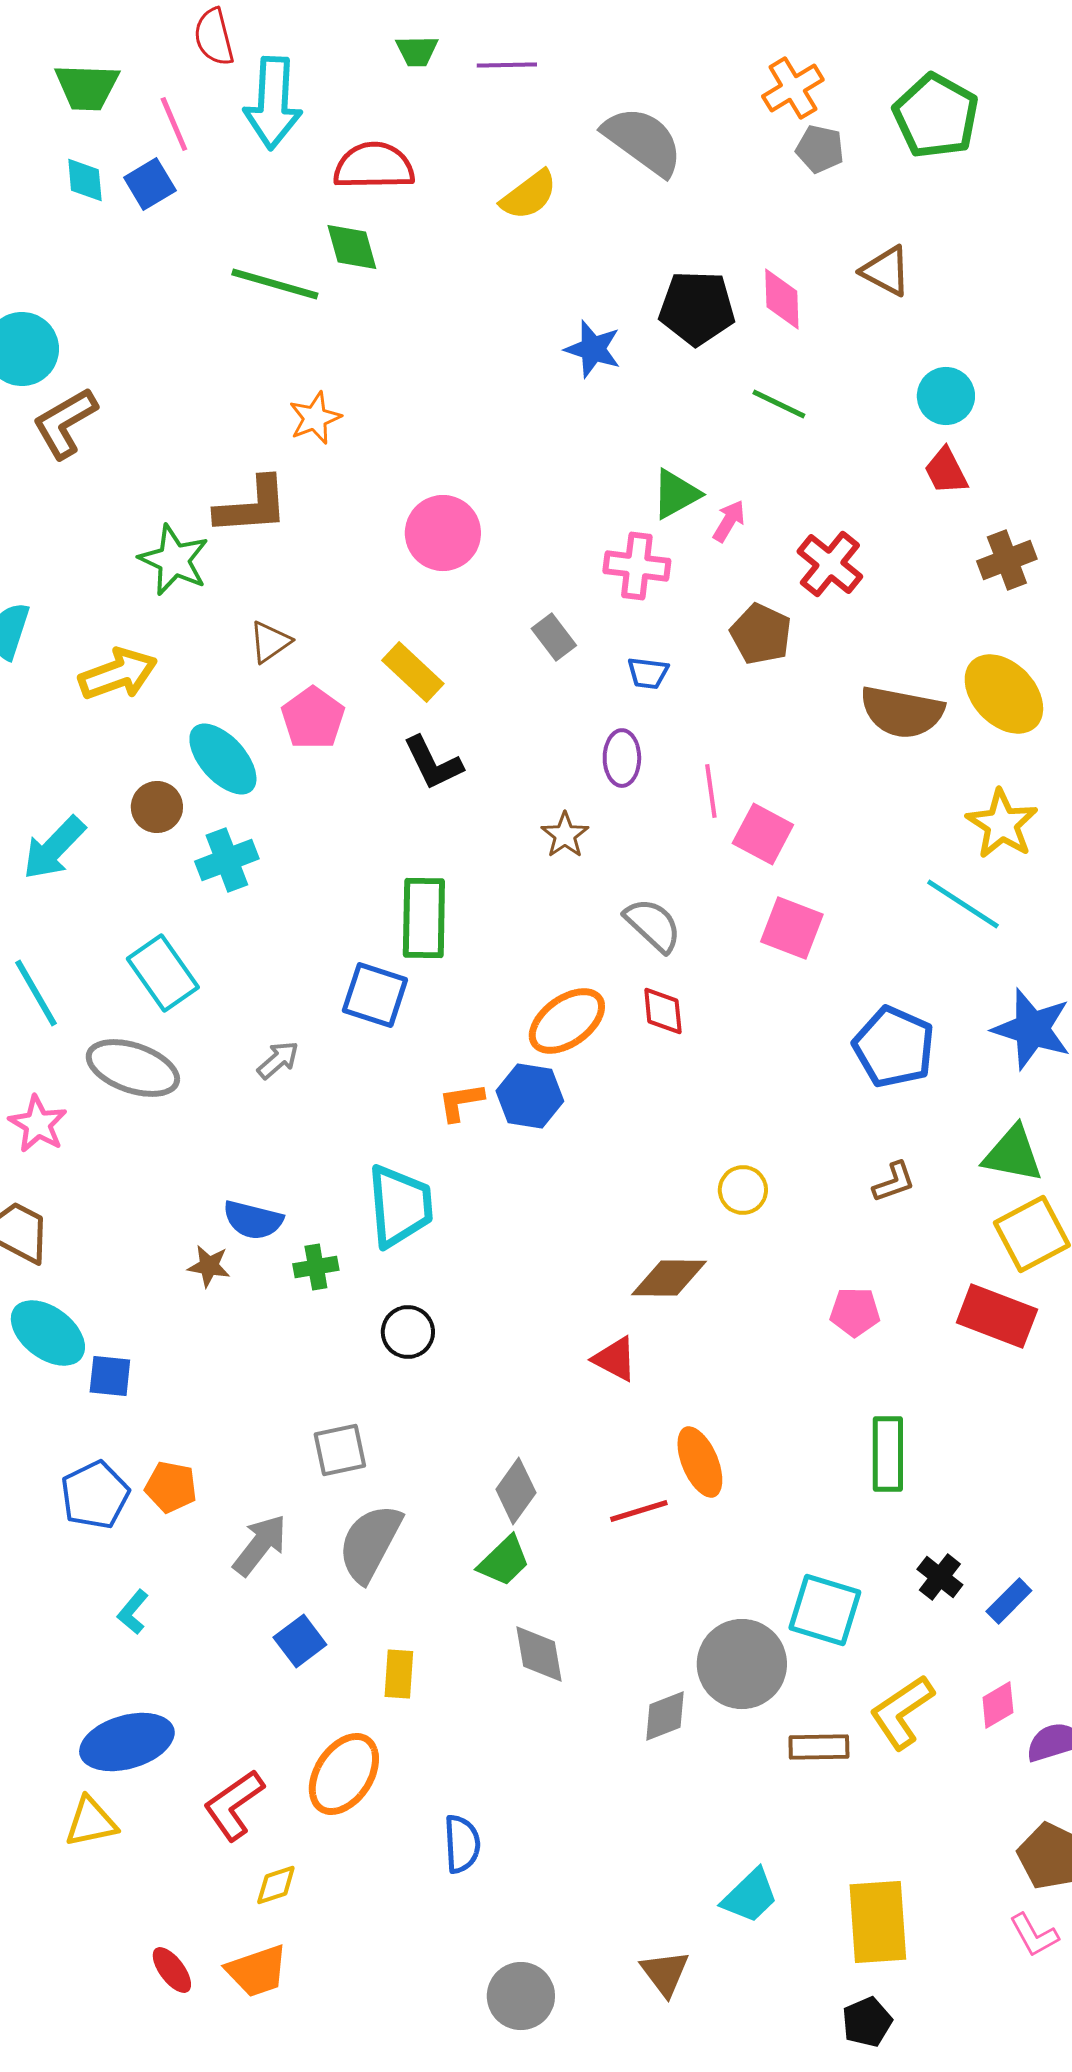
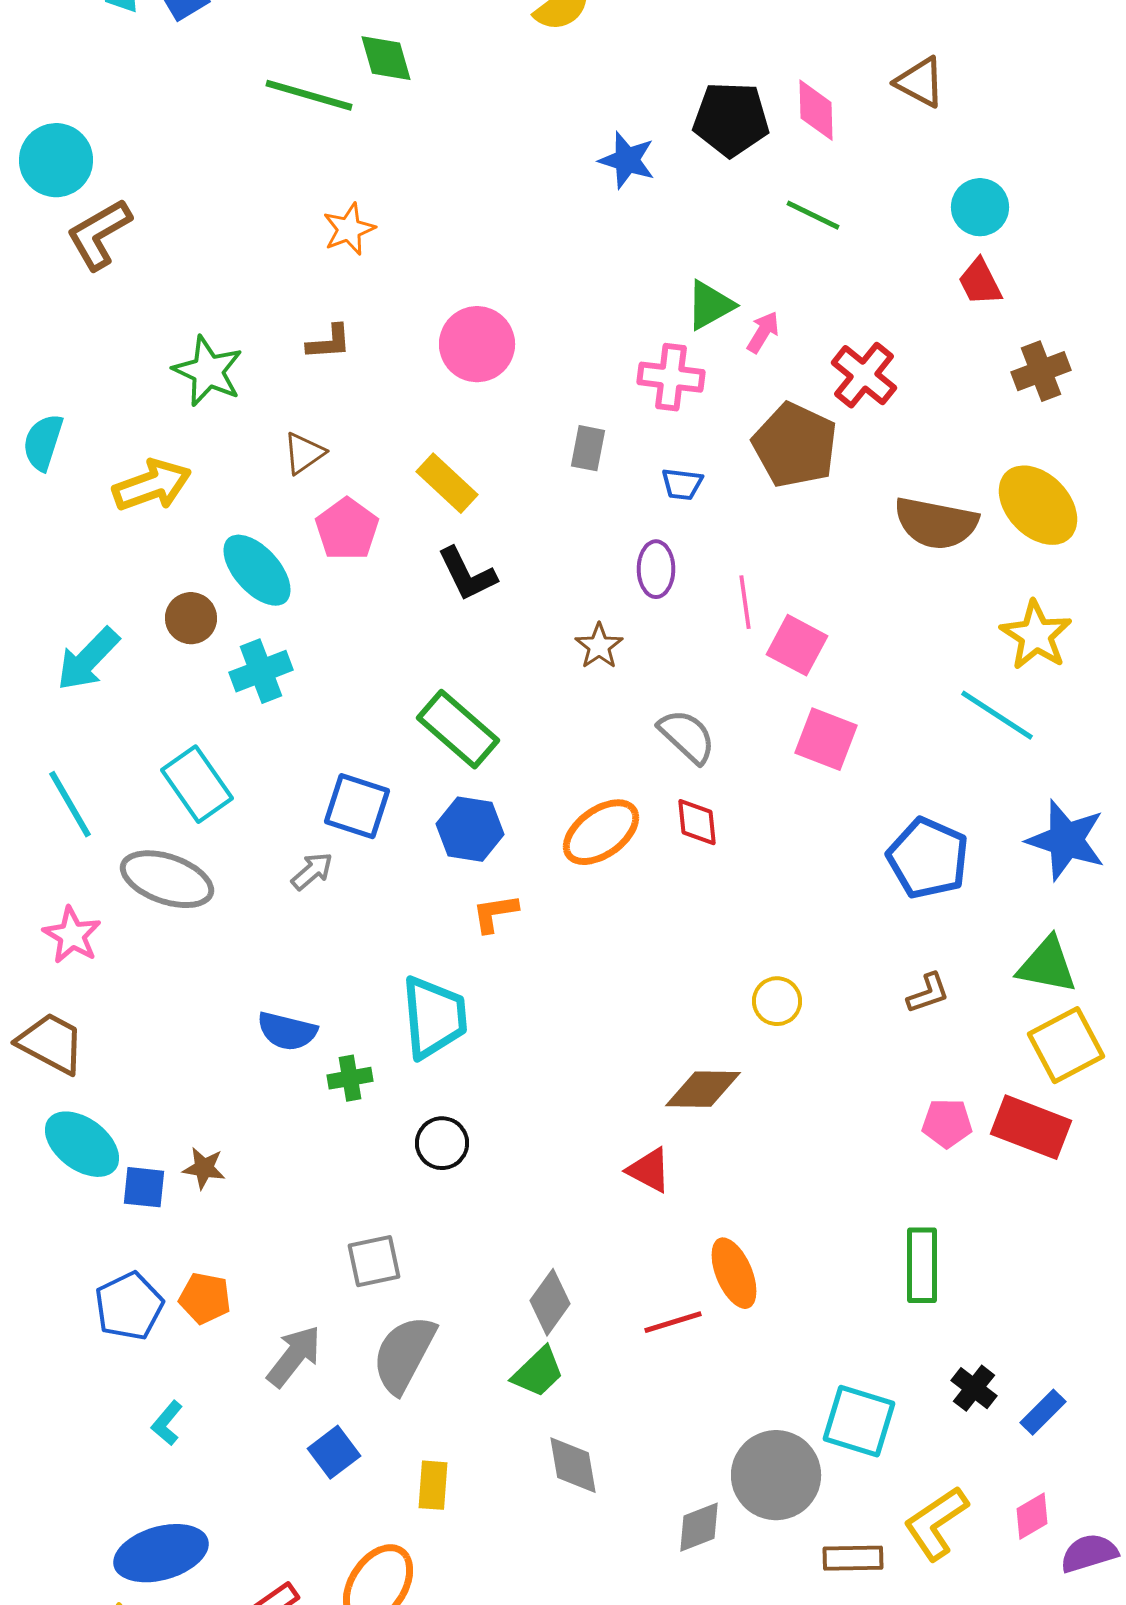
brown L-shape: (252, 506) -> (329, 342), moved, size x0.6
brown pentagon: (761, 634) -> (795, 445), size x1.4
gray rectangle: (554, 637) -> (588, 448), turned 48
green rectangle: (424, 918) -> (458, 729), turned -50
blue square: (375, 995) -> (357, 806), moved
blue hexagon: (530, 1096) -> (470, 829), moved
brown star: (209, 1266) -> (204, 1168), moved
pink pentagon: (855, 1312) -> (947, 1123), moved

